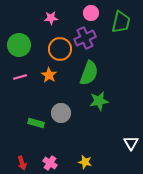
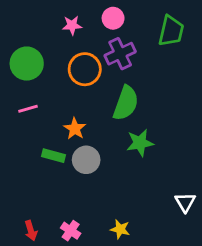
pink circle: (91, 13) -> (113, 18), moved
orange star: (49, 75) -> (75, 129), moved
green rectangle: (36, 123) -> (54, 156), moved

